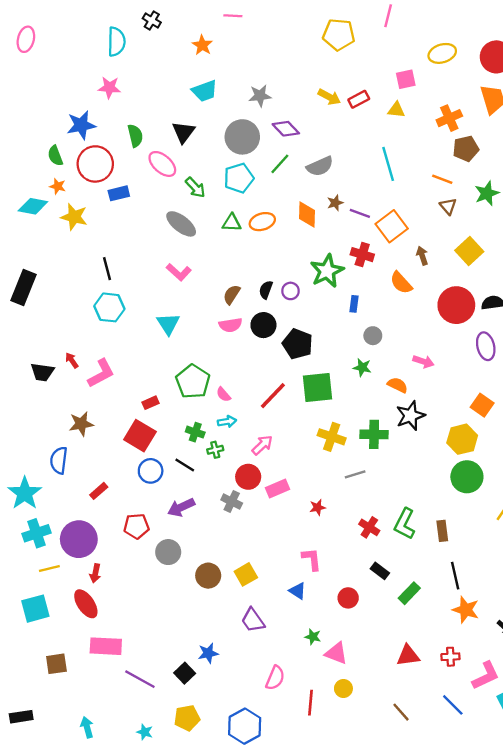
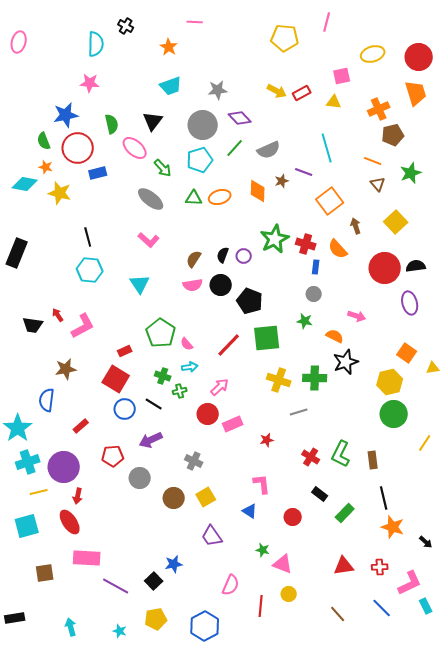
purple line: (360, 213) -> (304, 172), moved
red cross: (362, 255) -> (306, 244), moved
blue rectangle: (354, 304) -> (316, 267), moved
gray cross: (232, 501) -> (194, 461), moved

